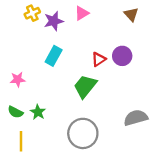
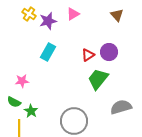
yellow cross: (32, 13) -> (29, 14), turned -32
pink star: (18, 79) -> (22, 81), moved
green trapezoid: (85, 86) -> (98, 79), moved
green star: (38, 112) -> (31, 111), moved

